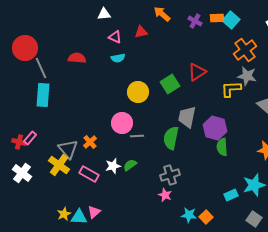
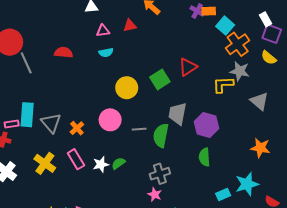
cyan square: (231, 20) -> (225, 26), moved
purple cross: (195, 21) -> (197, 11), moved
pink triangle: (115, 37) -> (103, 31), turned -32
cyan rectangle: (43, 95) -> (27, 115), moved
gray line: (137, 136) -> (139, 129), moved
pink rectangle: (30, 138) -> (12, 124), moved, turned 40
orange cross: (90, 142) -> (77, 128), moved
green semicircle: (222, 147) -> (204, 157), moved
gray triangle: (68, 149) -> (51, 123), moved
pink rectangle: (89, 174) -> (76, 159), moved, turned 30

